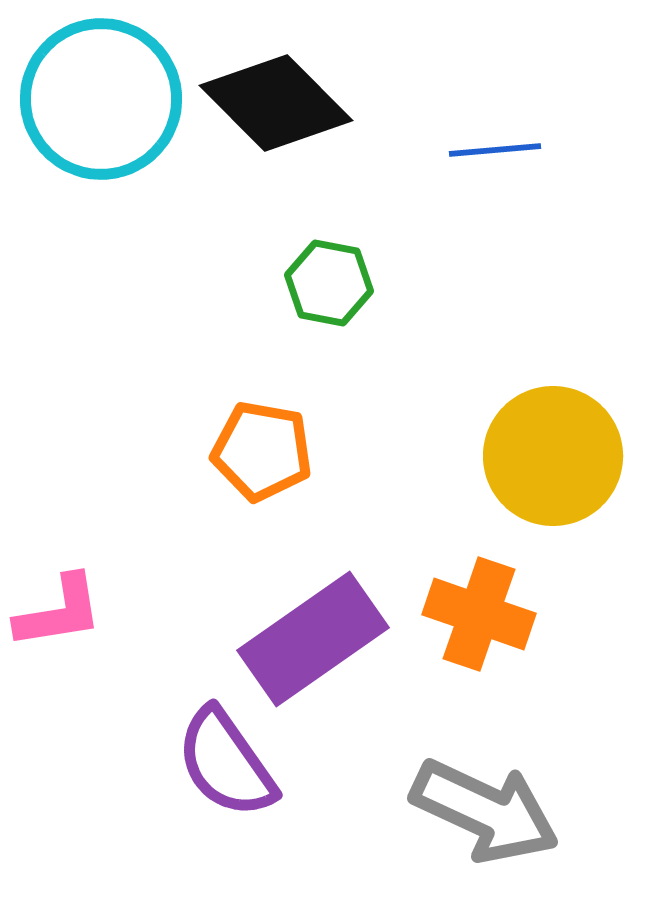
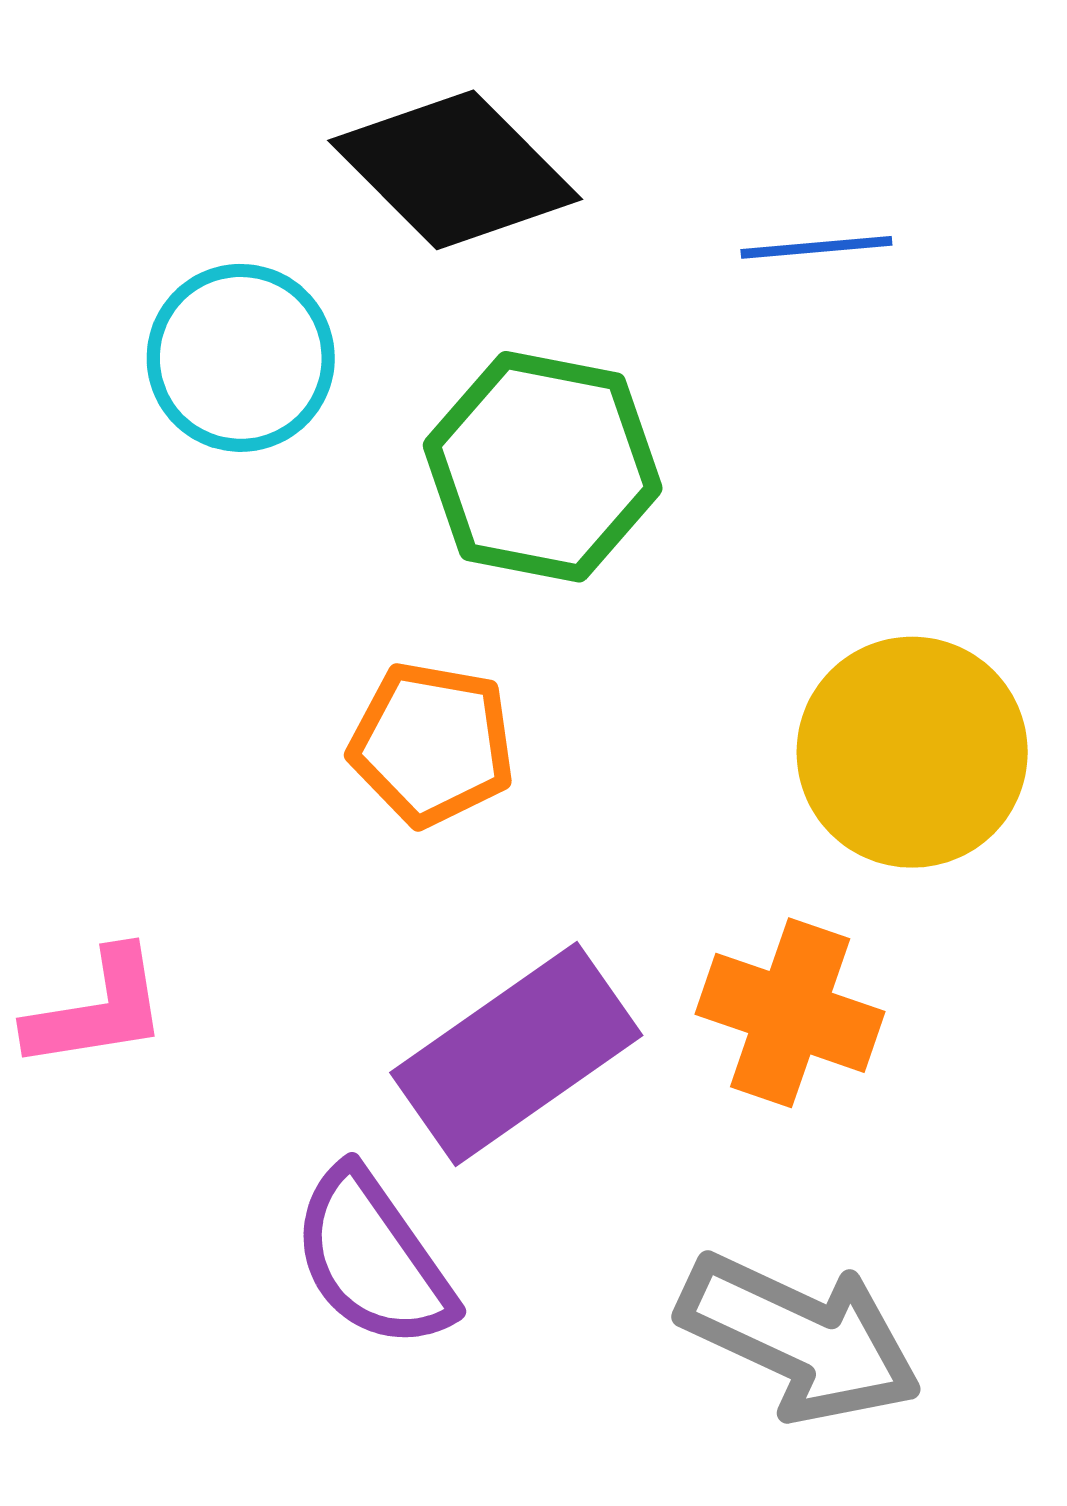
cyan circle: (101, 99) -> (241, 358), moved, size x0.7
green hexagon: (329, 283) -> (543, 467), size x1.6

